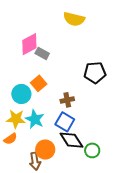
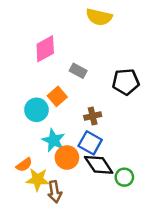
gray rectangle: (42, 53) -> (78, 71), moved
yellow star: (16, 119) -> (38, 179), moved
orange circle: (45, 150) -> (67, 158), moved

